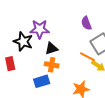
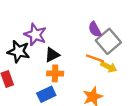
purple semicircle: (86, 23) -> (95, 29), moved
purple star: (40, 29) -> (35, 35), turned 30

